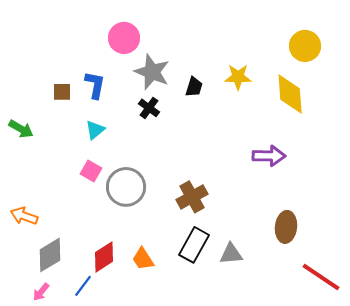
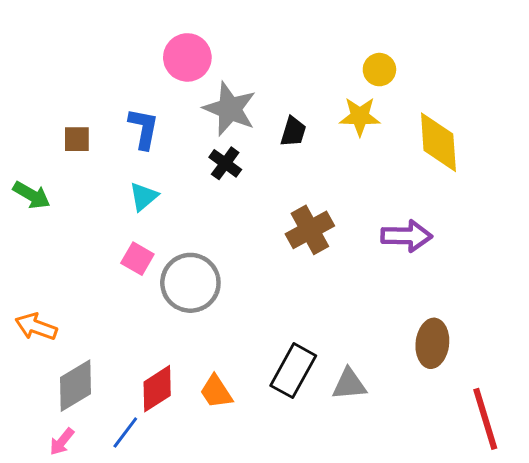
yellow circle: (305, 46) -> (379, 70), moved, size x0.7
brown square: (62, 92) -> (77, 139), moved
brown cross: (192, 197) -> (310, 230), moved
red line: (321, 277) -> (485, 419), turned 39

